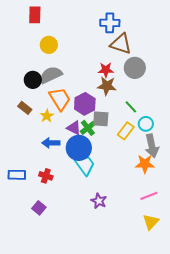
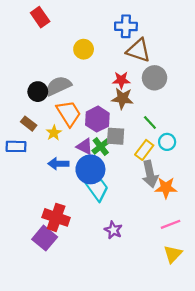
red rectangle: (35, 15) -> (40, 17), turned -36
yellow circle: (49, 45) -> (84, 49), moved
gray arrow: (152, 146) -> (150, 174), moved
blue rectangle: (17, 175) -> (16, 146), moved
red cross: (46, 176) -> (56, 217), moved, size x1.6
purple square: (39, 208) -> (45, 238), size x1.5

